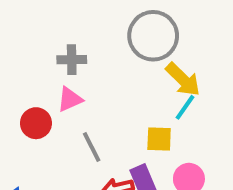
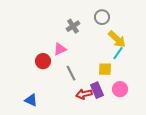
gray circle: (153, 36) -> (102, 17), size x0.6
gray cross: (72, 60) -> (73, 26), moved, turned -32

